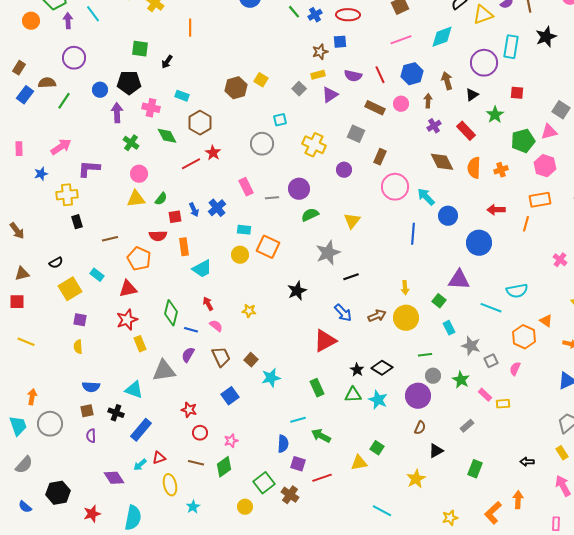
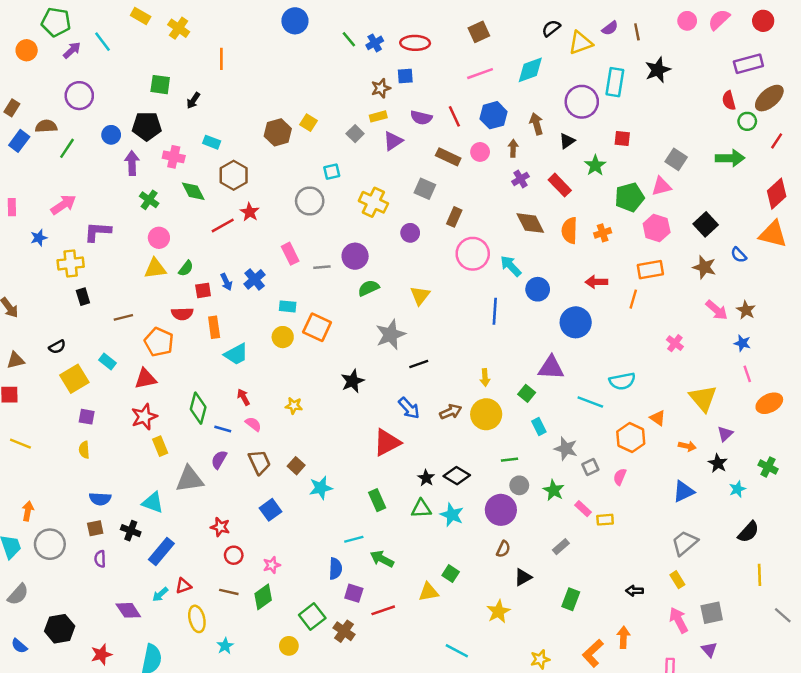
purple arrow: (68, 21) -> (72, 50), turned 49

